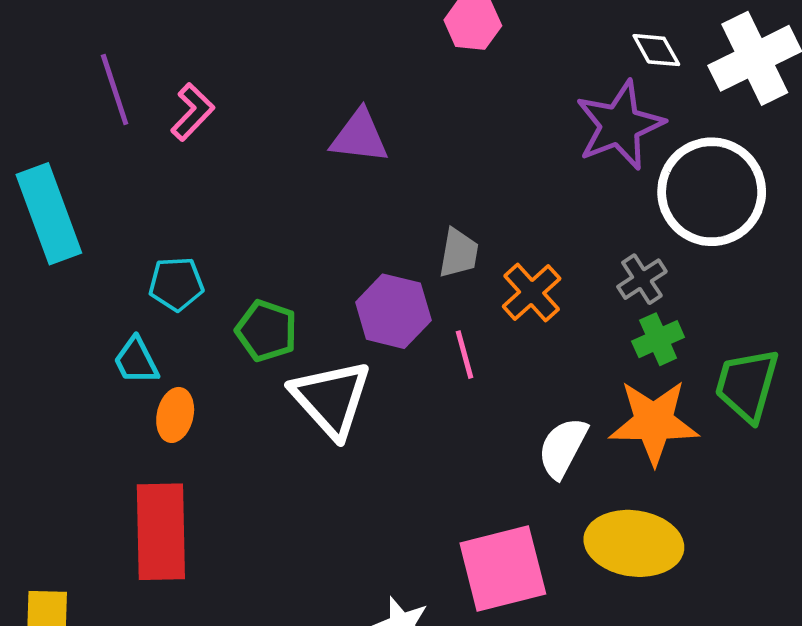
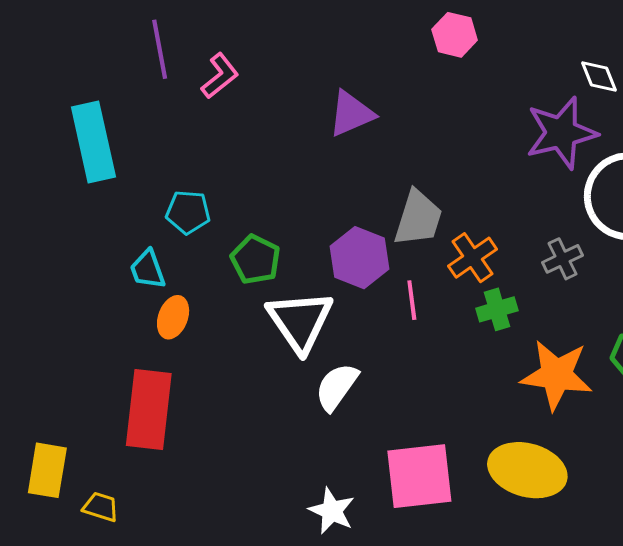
purple triangle: (359, 137) -> (351, 114), turned -38
gray trapezoid: (459, 253) -> (418, 218), size x1.4
green cross: (658, 339) -> (497, 309), moved
white semicircle: (563, 448) -> (337, 387), moved

